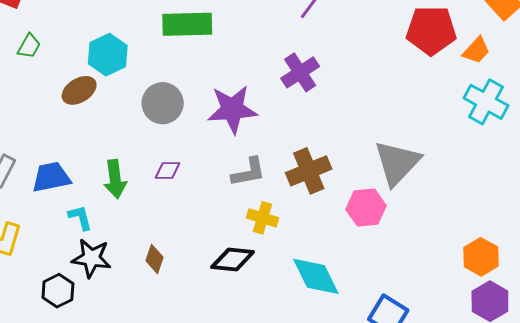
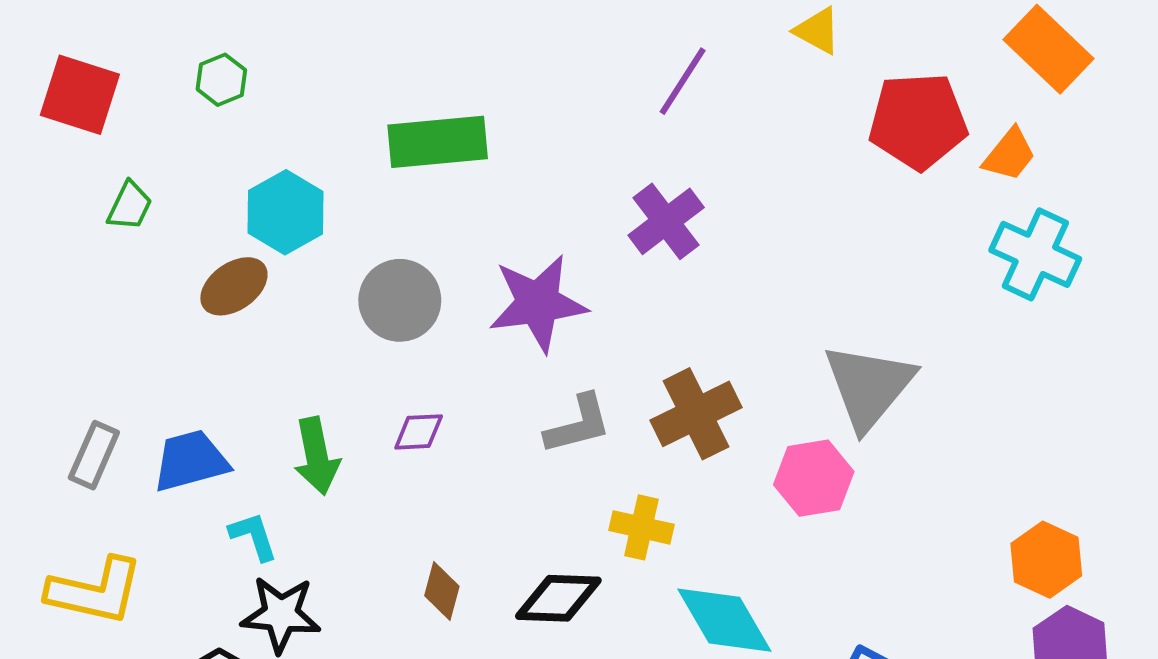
yellow cross: (262, 218) -> (641, 527), moved
brown diamond: (155, 259) -> (442, 591), moved

